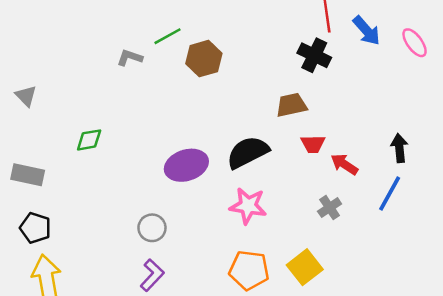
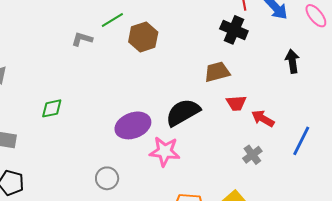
black arrow: (399, 148) -> (292, 61), moved
pink star: (248, 206) -> (165, 151), moved

